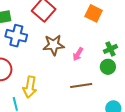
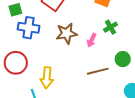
green cross: (110, 49) -> (111, 27), moved
green circle: (108, 67) -> (123, 59), moved

